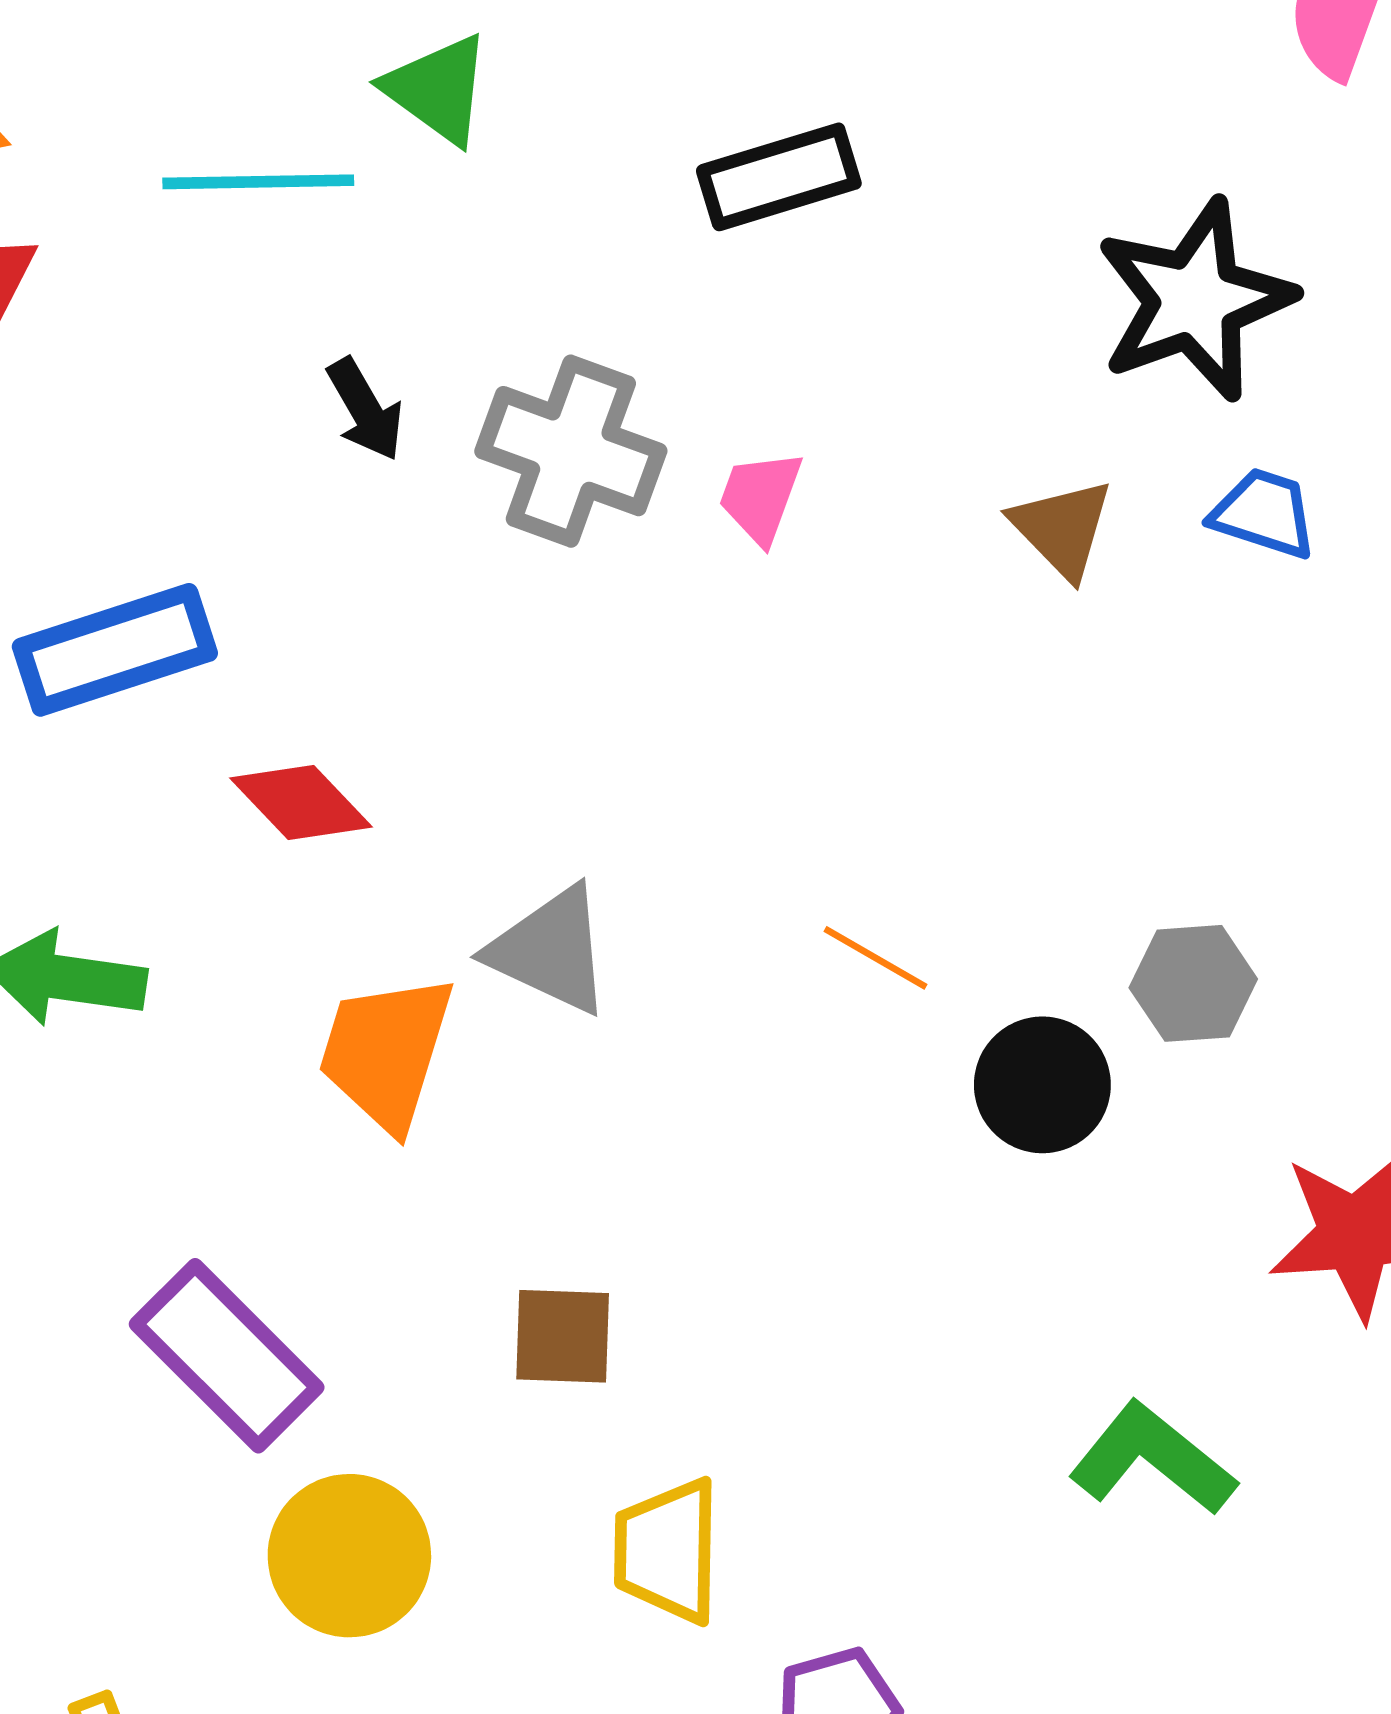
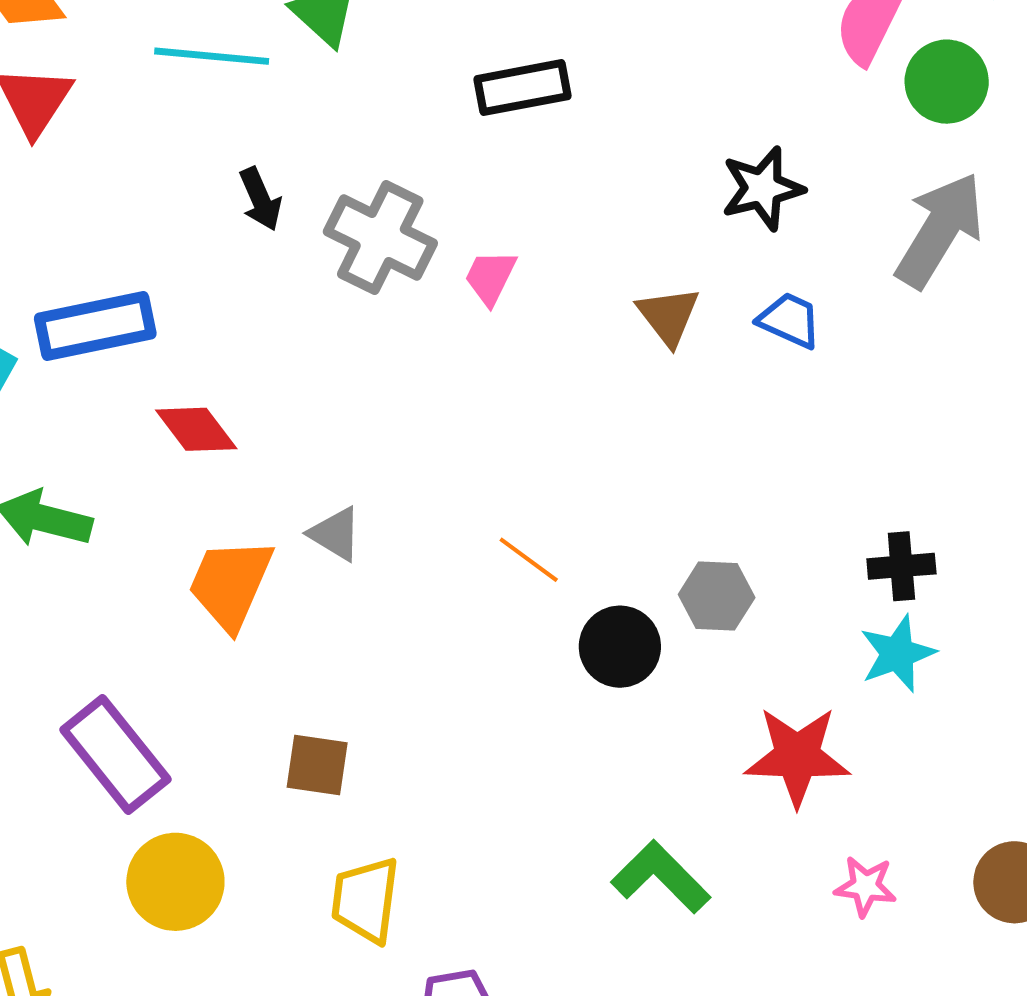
black star: (1195, 300) -> (762, 188), size x0.7
gray triangle: (550, 950) -> (335, 534), size x0.7

